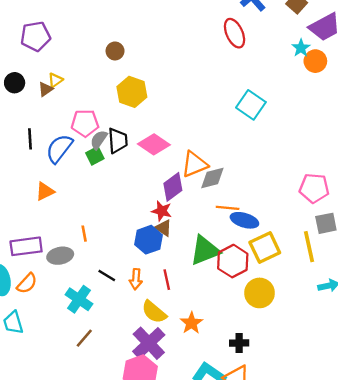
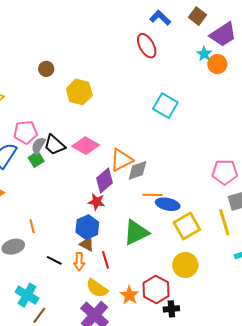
yellow hexagon: (132, 92) -> (79, 92), moved
black trapezoid: (118, 141) -> (54, 145), turned 140
brown triangle: (164, 228) -> (87, 244), moved
red hexagon: (233, 261) -> (156, 290), moved
cyan cross: (79, 299) -> (27, 295), moved

